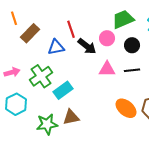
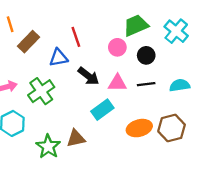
black arrow: (87, 46) -> (89, 76), moved
cyan rectangle: (63, 90) -> (102, 110), moved
orange ellipse: (126, 108) -> (139, 128), turned -55
green star: (47, 124) -> (48, 146), turned -30

